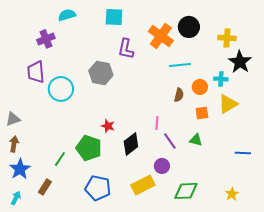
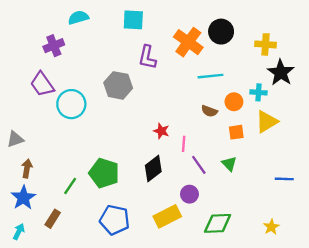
purple trapezoid: (36, 72) -> (42, 84), turned -30
brown semicircle: (179, 95) -> (209, 111), turned 96
red star: (108, 126) -> (161, 131), moved
green triangle: (196, 140) -> (229, 164), turned 32
brown arrow: (14, 144) -> (27, 168), moved

